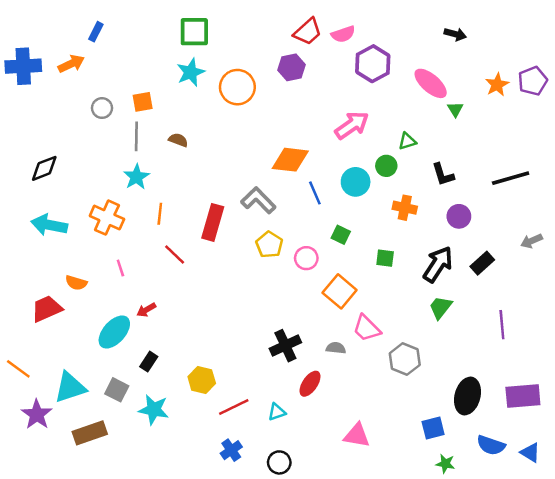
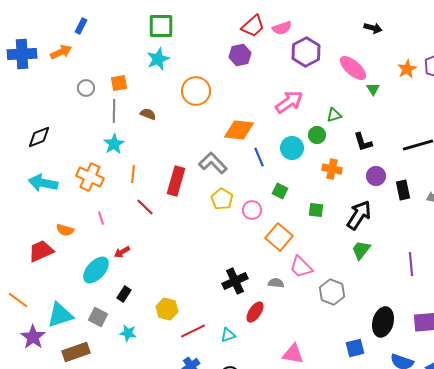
orange circle: (237, 87) -> (196, 91), moved
black rectangle: (482, 263) -> (403, 190), moved, turned -60
cyan star: (154, 410) -> (128, 333), size x0.7

